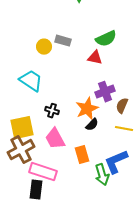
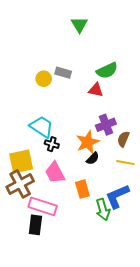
cyan trapezoid: (31, 81) -> (42, 127), moved

